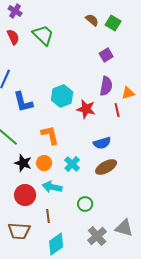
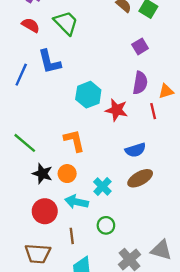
red semicircle: (13, 37) -> (31, 25), turned -35
blue L-shape: (23, 102) -> (49, 62), moved
cyan cross: (72, 164) -> (102, 187), moved
green circle: (85, 204) -> (106, 225), moved

